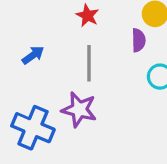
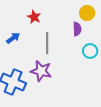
red star: (87, 16) -> (34, 17), moved

